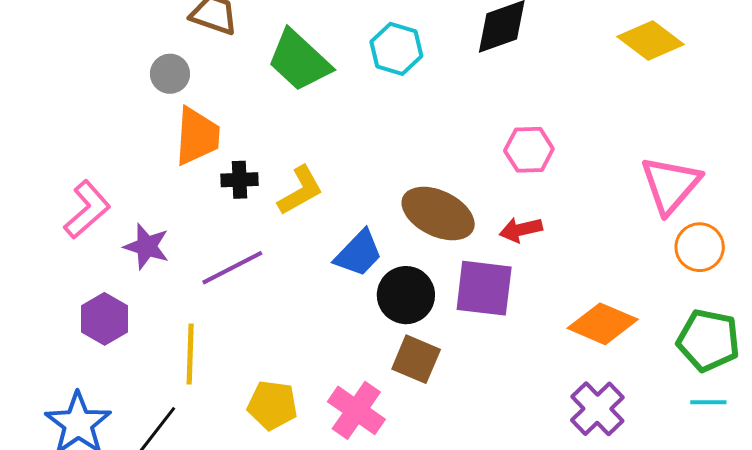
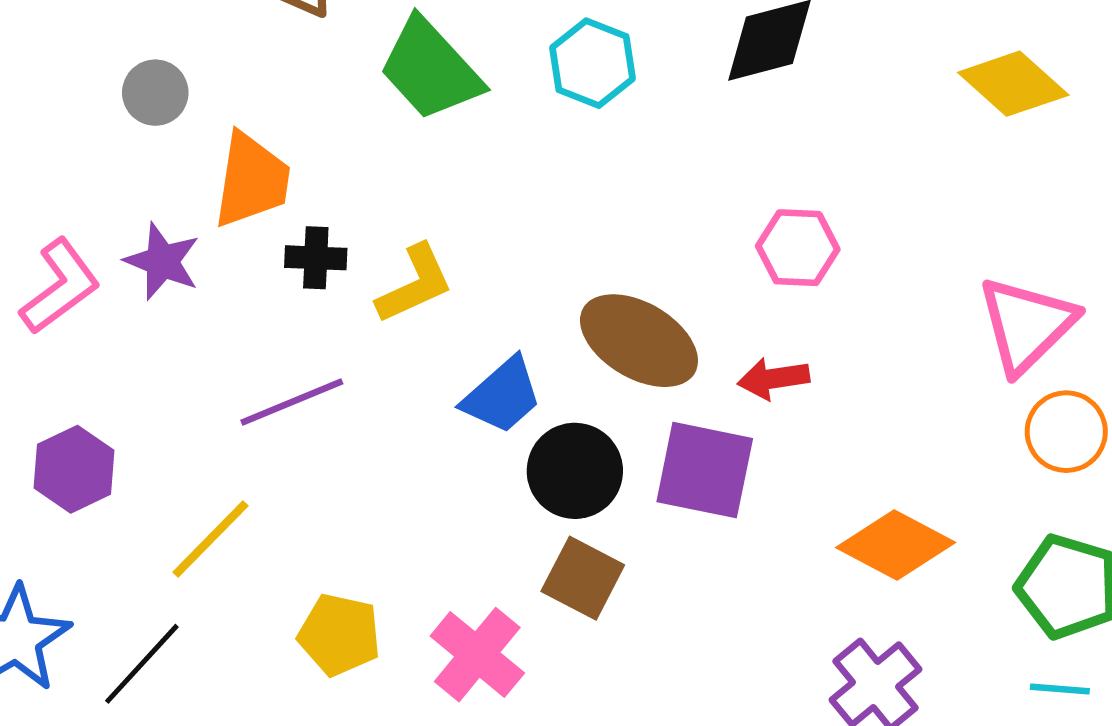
gray circle: (170, 74) -> (155, 93), moved
purple star: (147, 246) -> (162, 261), moved
yellow line: (190, 354) -> (210, 539), turned 38

